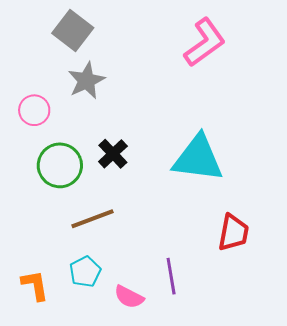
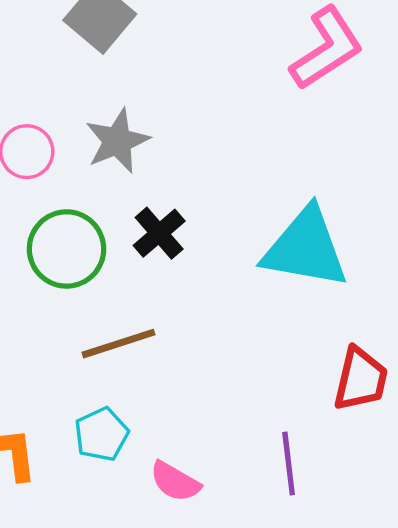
gray star: (86, 81) -> (117, 141), moved
purple line: (171, 276) -> (289, 464), moved

